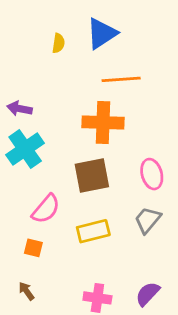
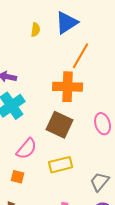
orange line: (121, 79) -> (81, 56), turned -56
brown square: (92, 175) -> (60, 125), turned 36
gray trapezoid: (148, 220) -> (100, 182), moved

